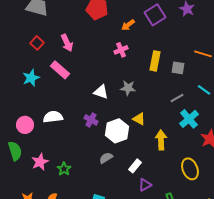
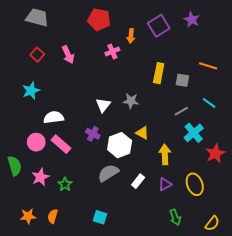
orange arrow: (128, 25) -> (131, 36), turned -48
pink cross: (121, 50) -> (112, 51), moved
pink rectangle: (60, 70) -> (61, 144), moved
white triangle: (101, 92) -> (103, 105), turned 49
white semicircle: (53, 117) -> (54, 117), moved
pink circle: (25, 125) -> (36, 142), moved
gray semicircle: (106, 158) -> (108, 173), size x1.5
purple triangle: (145, 185) -> (165, 184), moved

